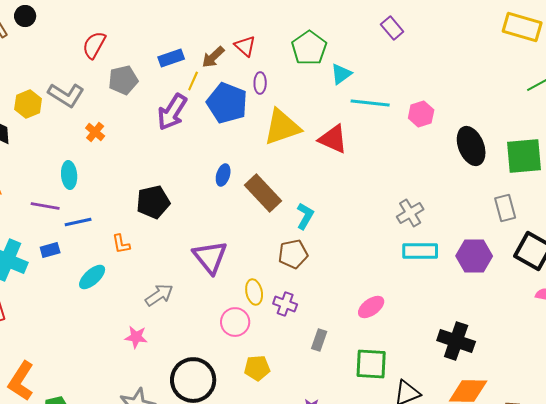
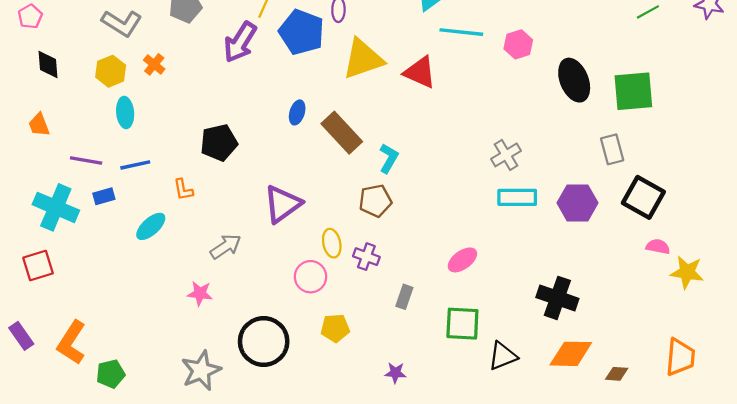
yellow hexagon: (28, 104) -> (111, 71), moved
purple line: (45, 206) -> (86, 161), moved
purple triangle: (210, 257) -> (283, 204), turned 33

